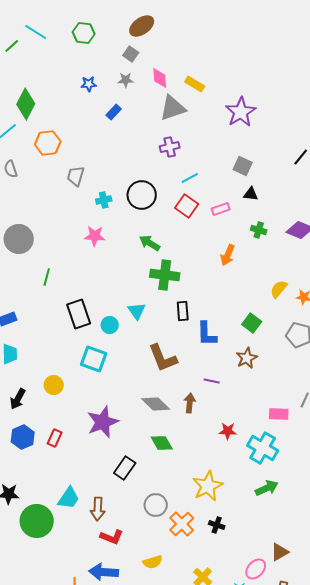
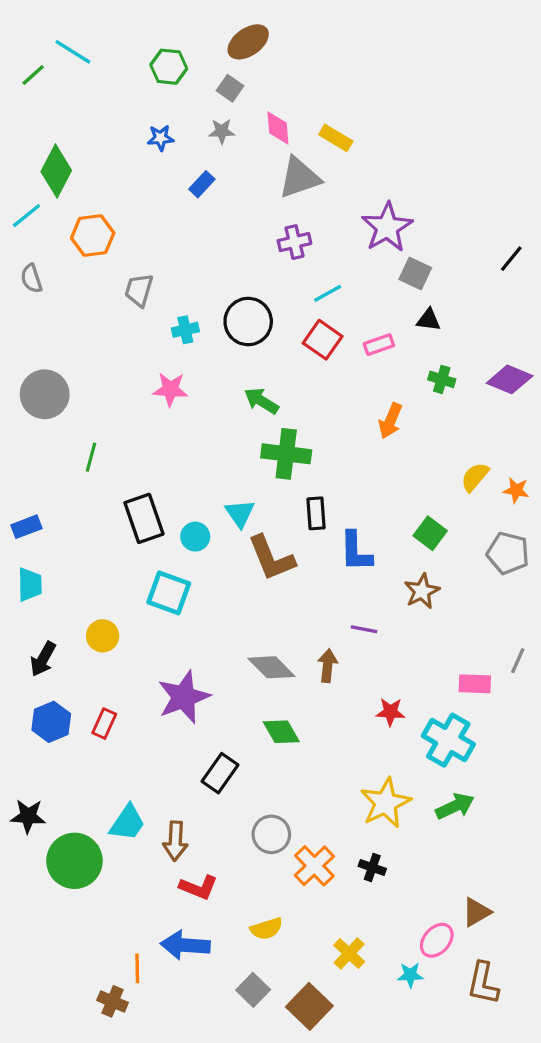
green hexagon: (84, 33) -> (169, 67), moved
purple star: (241, 112) -> (387, 227), moved
brown L-shape: (163, 358) -> (271, 558), moved
yellow star: (208, 486) -> (385, 803), moved

